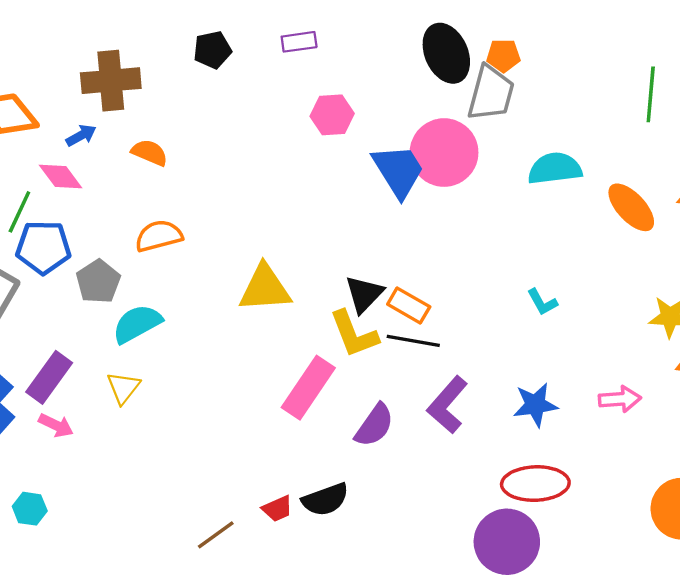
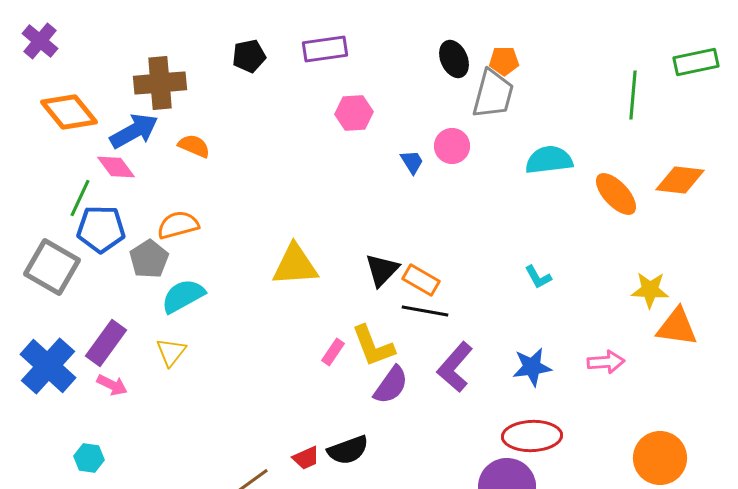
purple rectangle: (299, 42) -> (325, 49), size x1.4
black ellipse: (446, 53) -> (454, 59), size x0.7
blue arrow: (81, 135) -> (134, 131), size x1.8
pink circle: (444, 153) -> (452, 146), size x0.6
blue trapezoid: (398, 171) -> (412, 162), size x0.5
orange semicircle: (159, 236) -> (178, 225), moved
yellow L-shape: (354, 334) -> (373, 346), moved
pink rectangle: (308, 388) -> (333, 352), size x0.5

